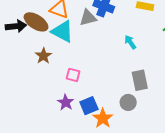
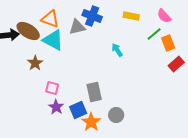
pink square: (73, 75) -> (52, 88), moved
gray rectangle: (140, 80) -> (94, 92), moved
gray circle: (128, 102) -> (116, 115), moved

